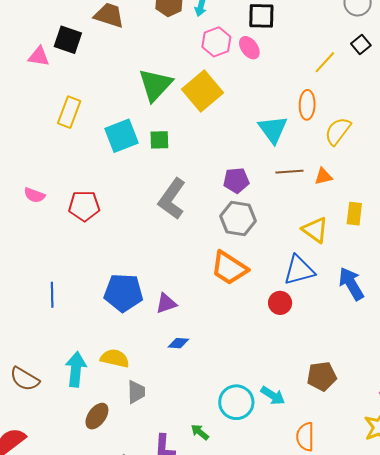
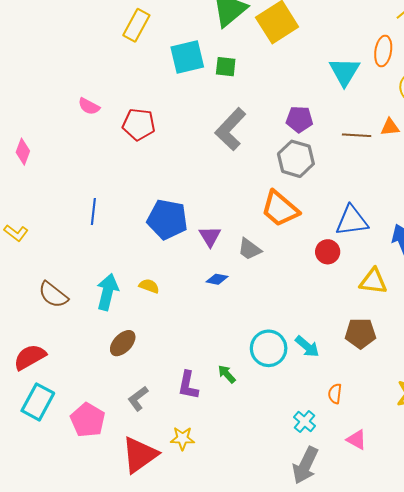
brown line: (289, 172) -> (357, 135), moved
yellow triangle: (315, 230) -> (373, 281), moved, turned -36
purple triangle: (166, 303) -> (210, 236), turned -50
yellow semicircle: (115, 358) -> (149, 286), size x0.7
gray trapezoid: (136, 392) -> (249, 249), moved, turned 120
orange semicircle: (305, 437) -> (335, 394), size x0.7

